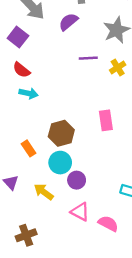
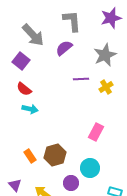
pink rectangle: (106, 120) -> (96, 132), turned 36
brown hexagon: (61, 133) -> (55, 155), moved
cyan circle: (60, 163) -> (90, 168), moved

